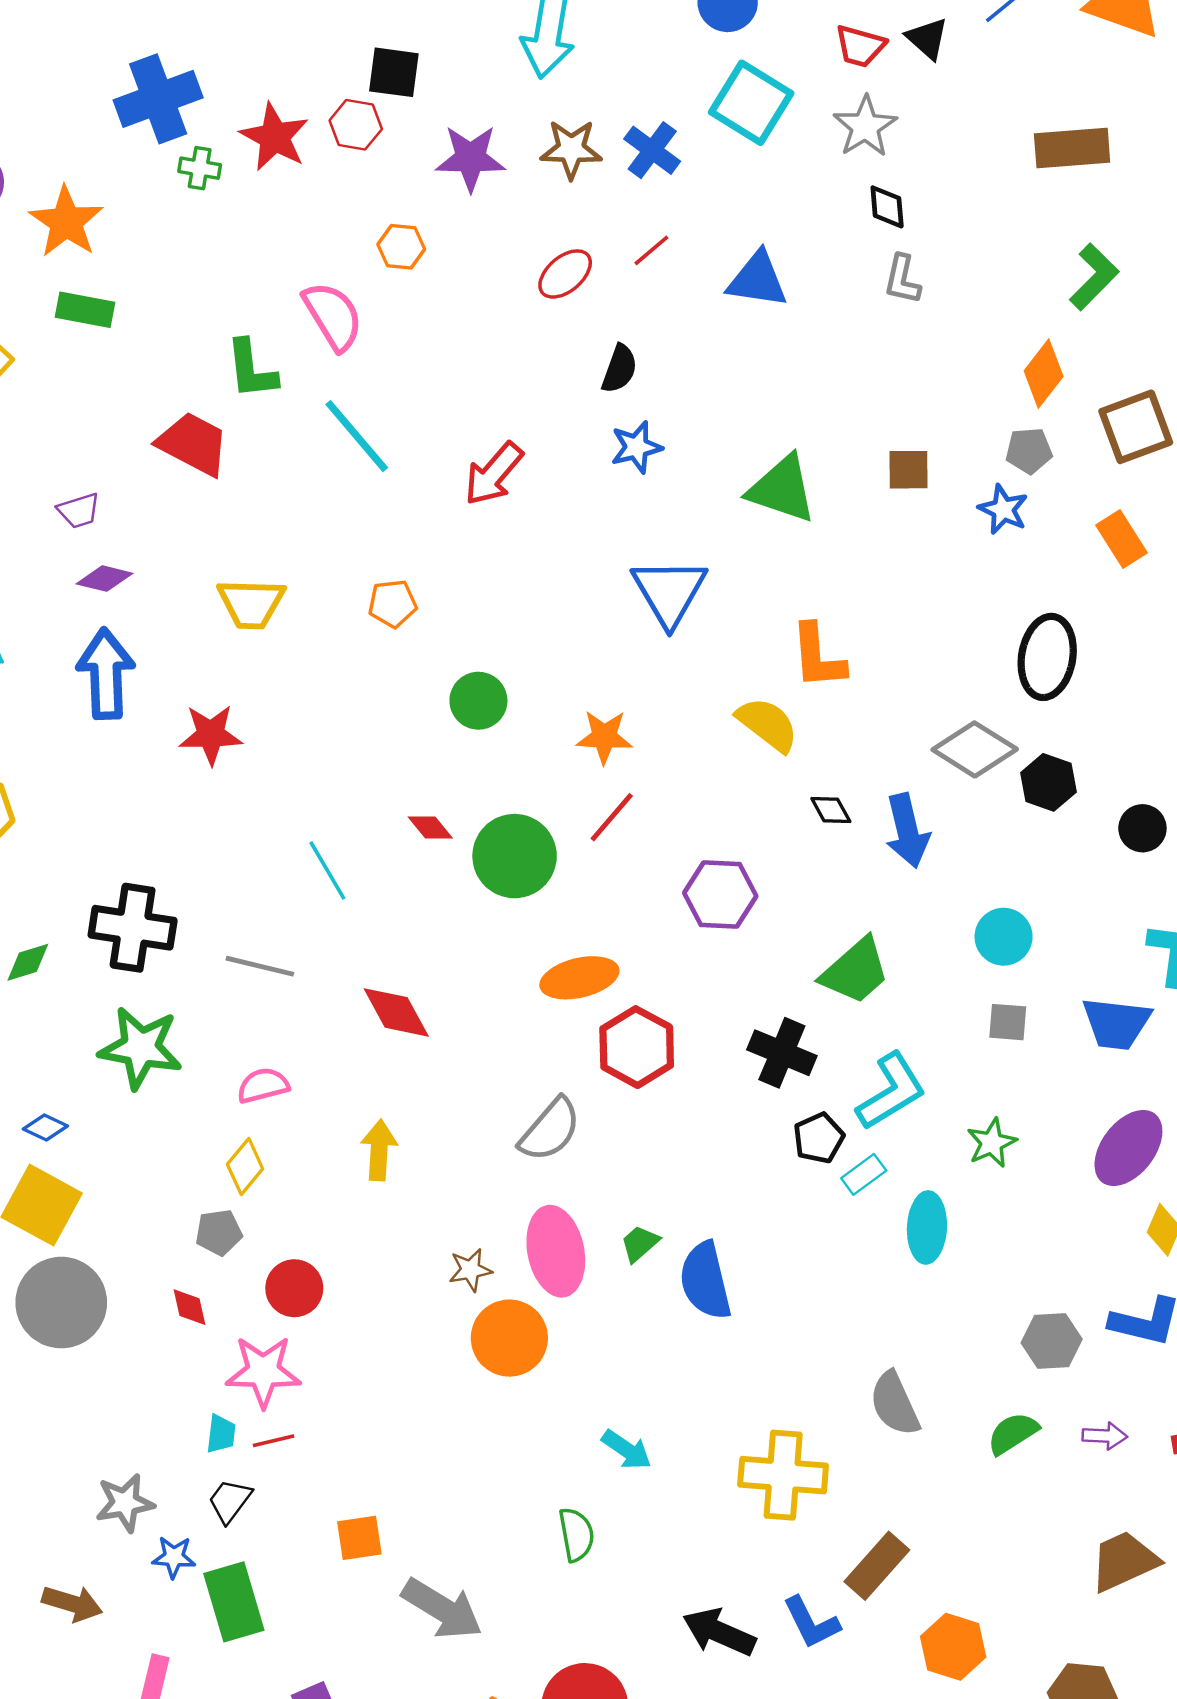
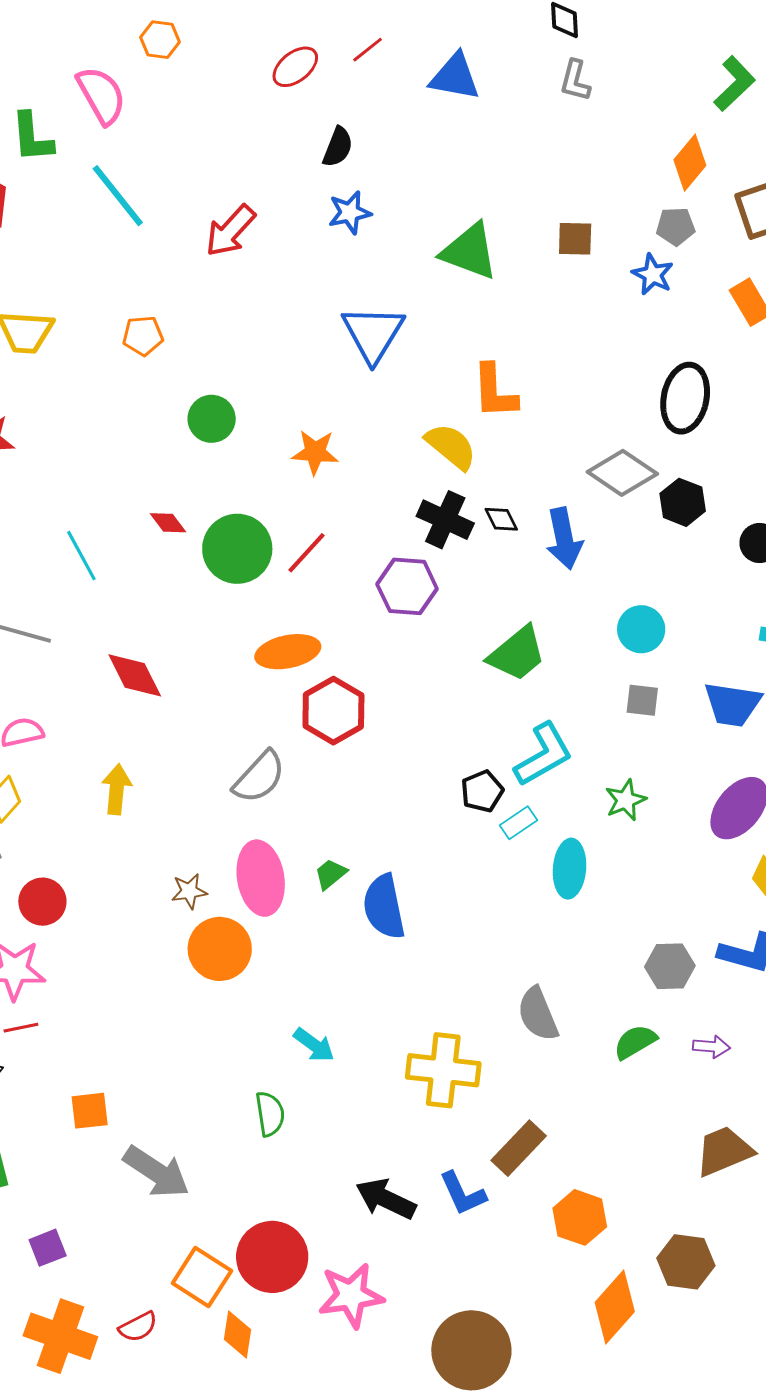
red line: (612, 817) -> (307, 553), moved
black cross: (782, 1053) -> (445, 520), moved

